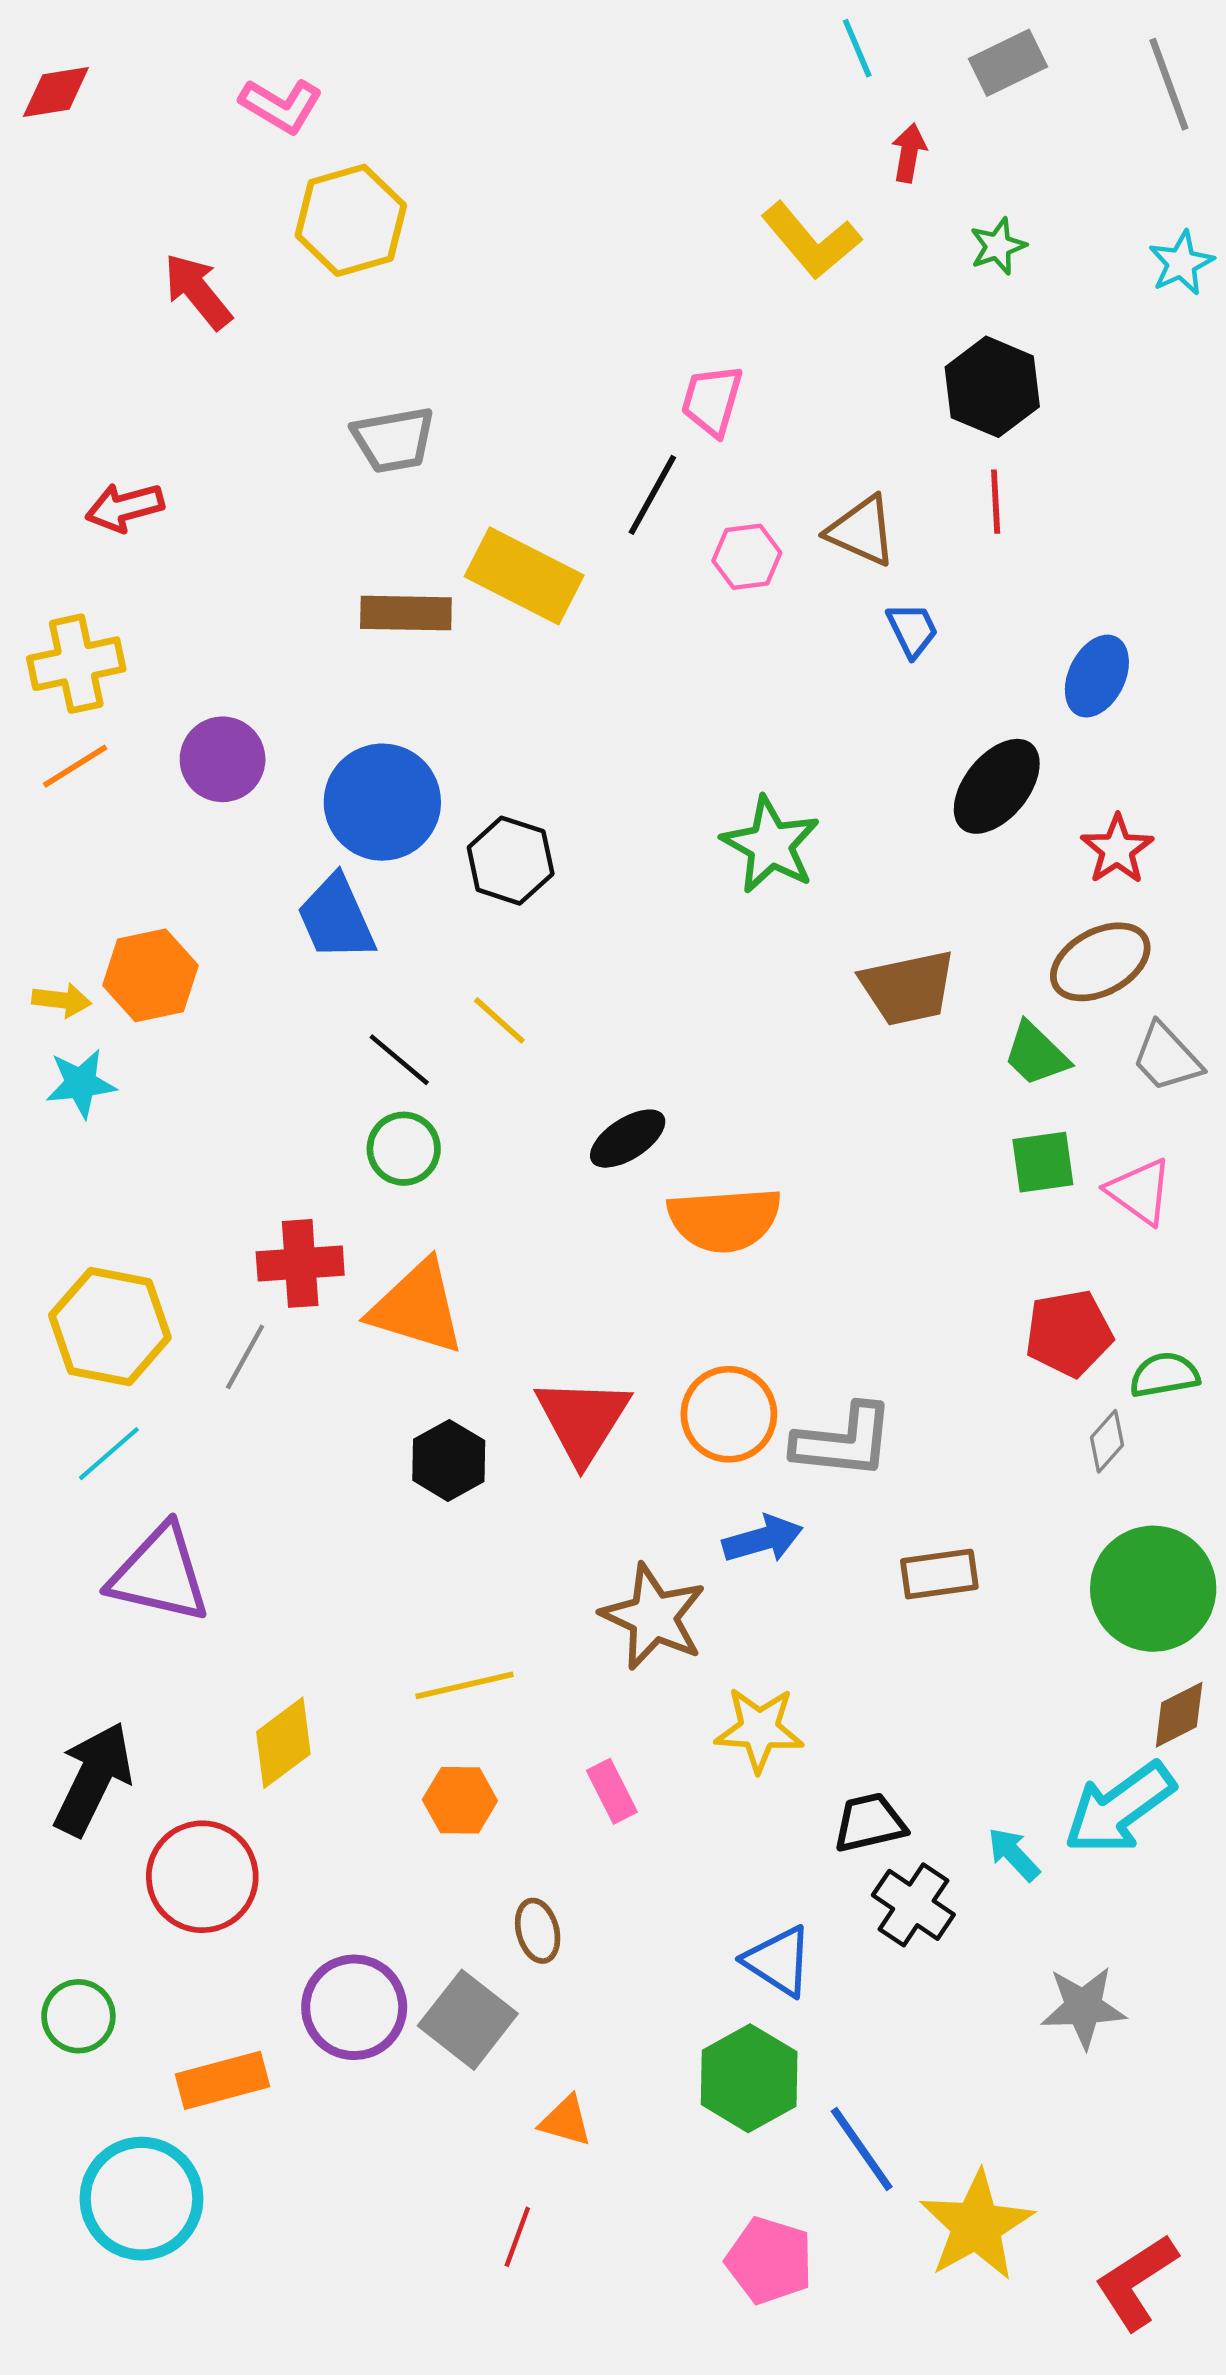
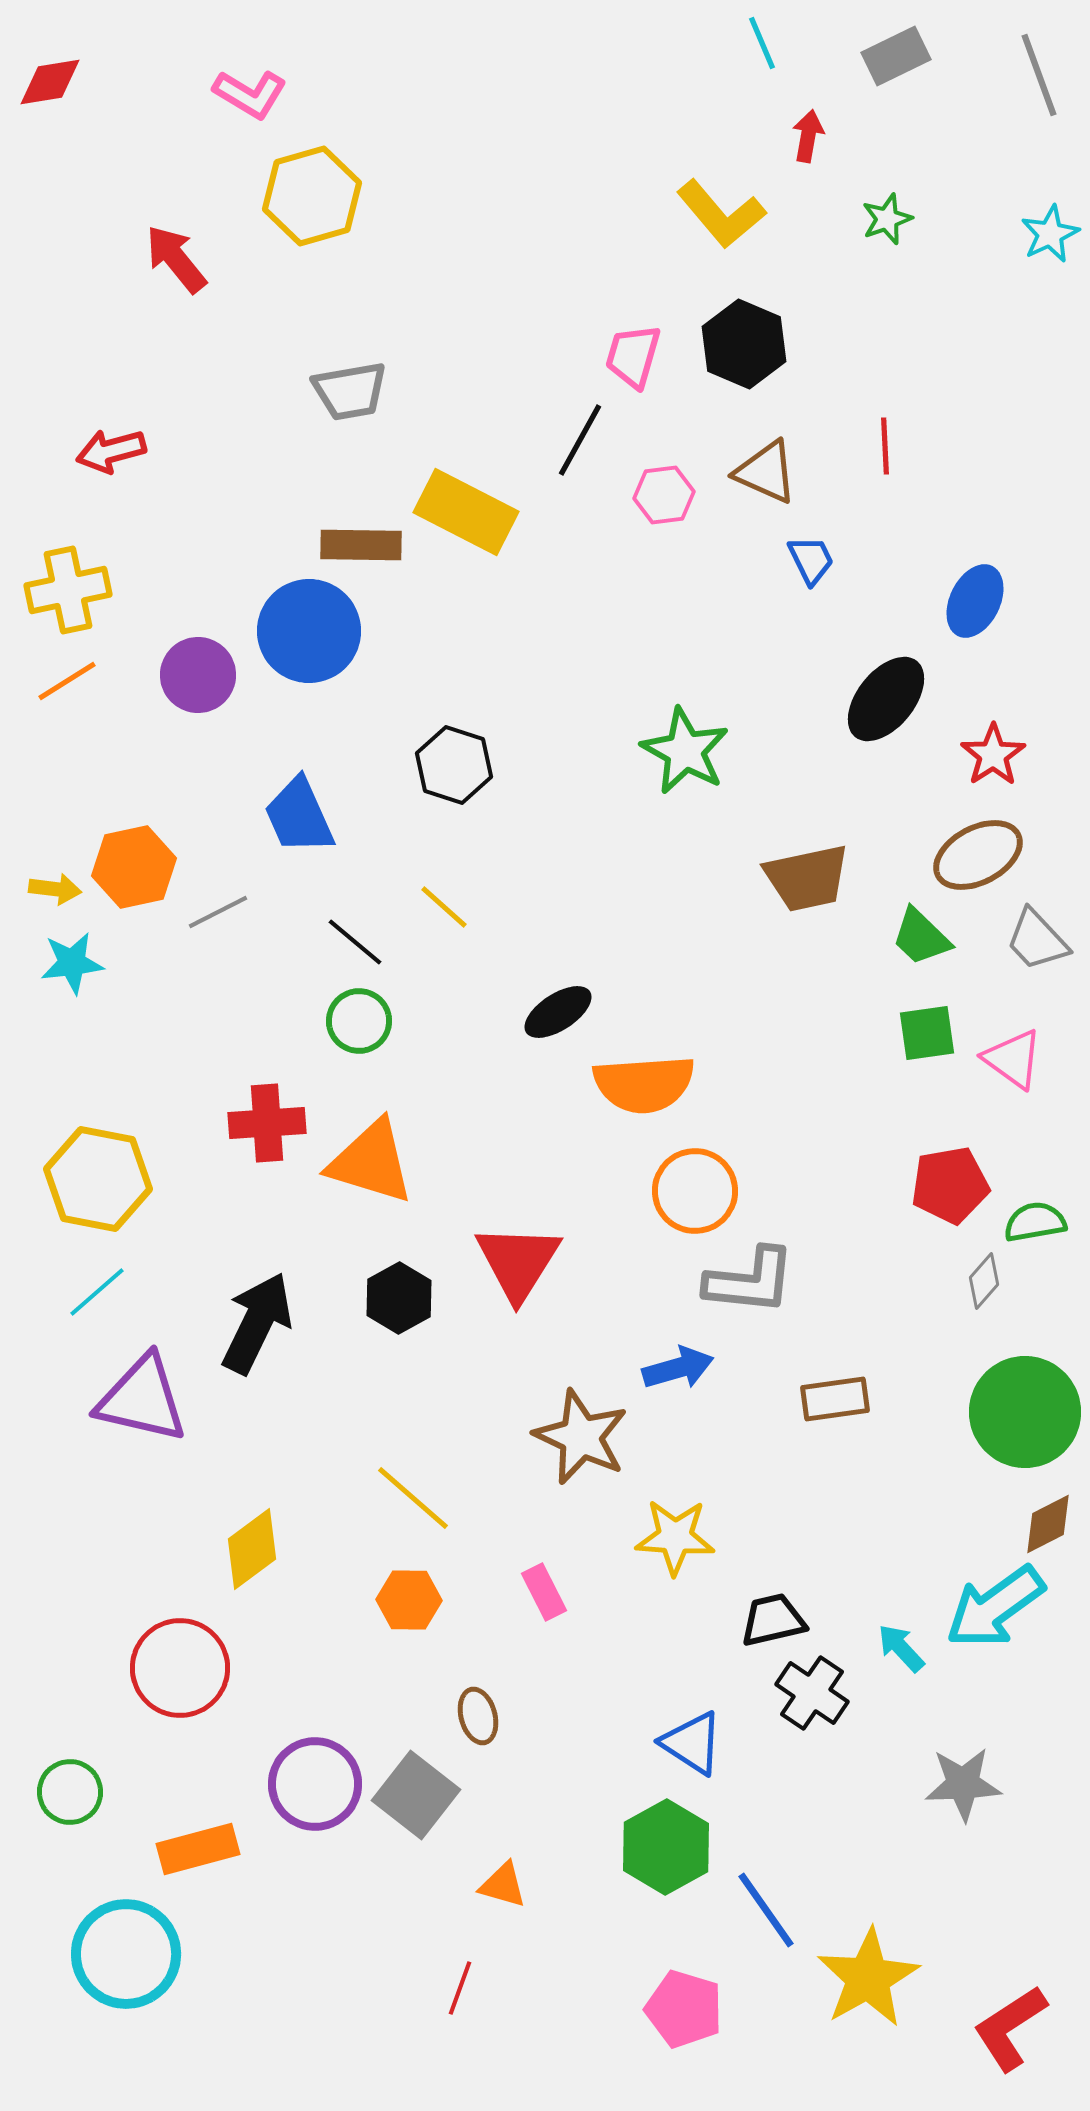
black hexagon: (992, 387) -> (744, 344), moved
blue circle: (382, 802) -> (309, 631), moved
gray line: (245, 1357) -> (218, 912), moved, turned 34
orange circle: (729, 1414) -> (695, 1191), moved
yellow line: (464, 1685) -> (413, 1498), turned 54
black arrow: (93, 1779) -> (257, 1323), moved

